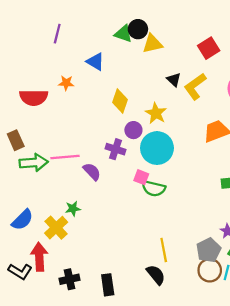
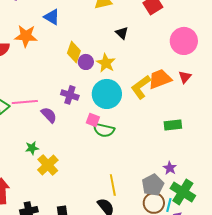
orange star: (66, 83) -> (26, 36), size x1.6
yellow L-shape: (195, 86) -> (141, 87), moved
purple circle: (133, 130) -> (86, 62), moved
yellow cross: (56, 228) -> (48, 165), moved

